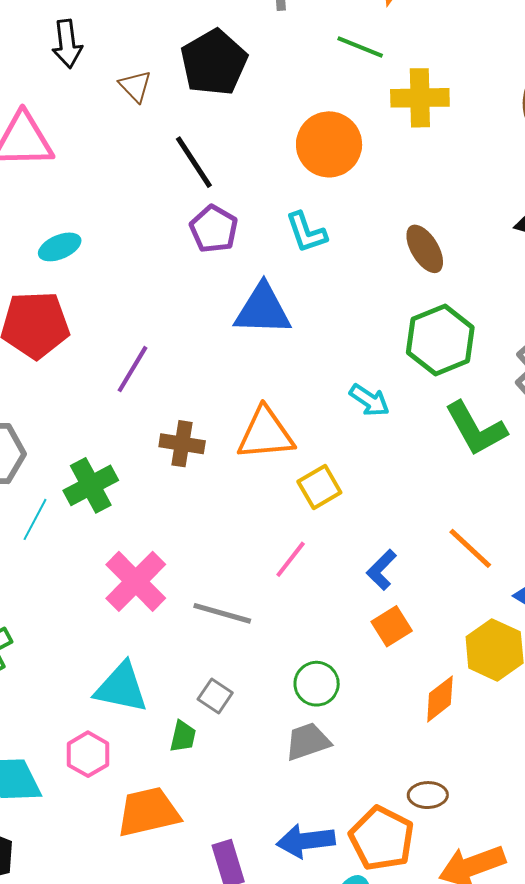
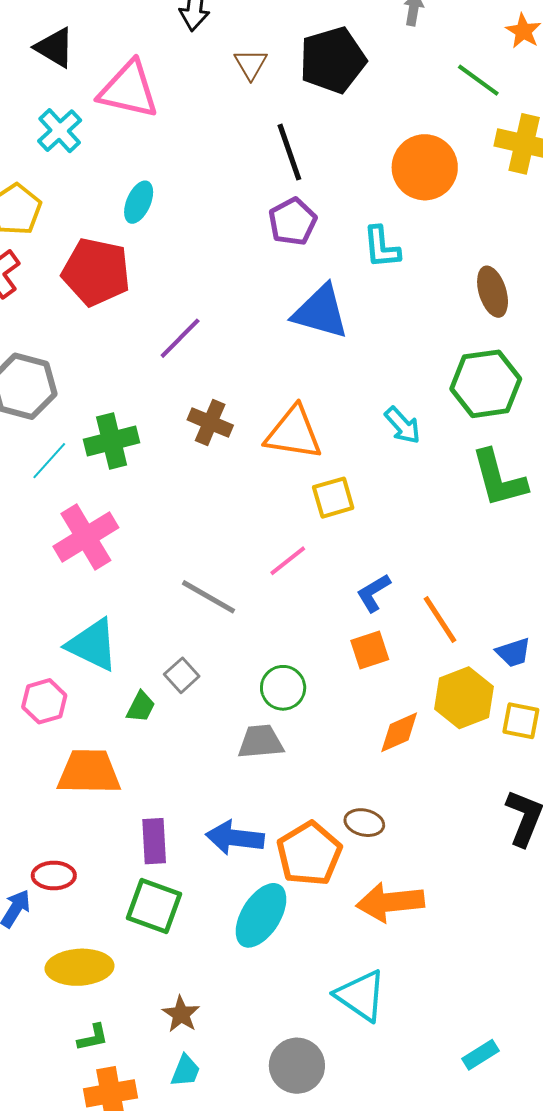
cyan ellipse: (60, 247) -> (139, 202), turned -57
orange line: (470, 548) -> (440, 619), moved
pink cross: (136, 581) -> (86, 537), moved

